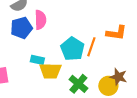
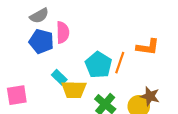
blue pentagon: (21, 28) -> (41, 41), turned 30
cyan rectangle: (37, 60) -> (59, 77), turned 32

